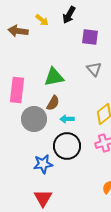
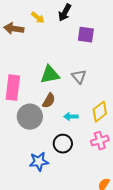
gray triangle: (94, 69) -> (79, 77), moved
cyan arrow: (67, 119) -> (71, 117), moved
black circle: (67, 146) -> (63, 144), size x0.7

